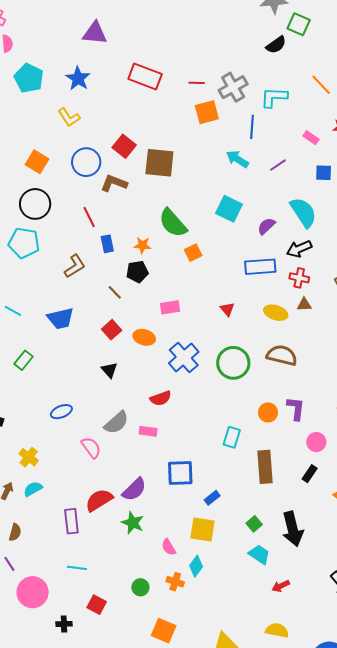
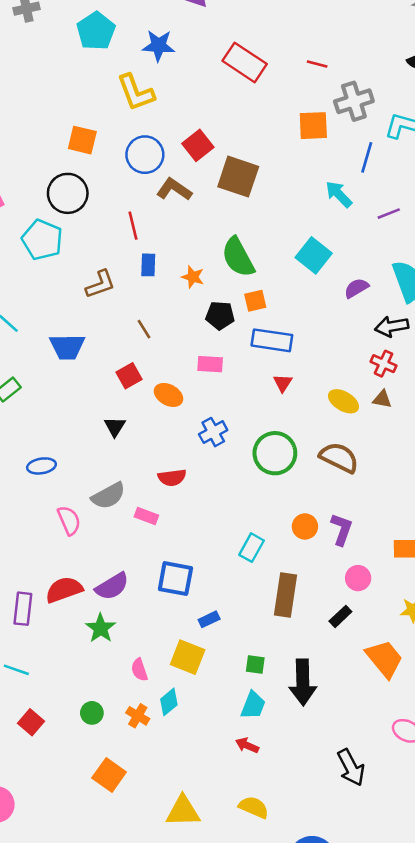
blue star: (78, 78) -> (159, 46), turned 30
red line: (197, 83) -> (317, 64), moved
yellow L-shape: (69, 117) -> (136, 92), size x1.4
orange square: (37, 162) -> (82, 140), turned -30
blue rectangle: (260, 267) -> (272, 340), moved
black pentagon: (137, 272) -> (220, 315), moved
blue cross: (184, 358) -> (213, 432), size x0.7
green square: (254, 524) -> (255, 665), turned 35
cyan trapezoid: (259, 554) -> (253, 705), turned 65
red arrow: (281, 586) -> (247, 745), moved, turned 36

